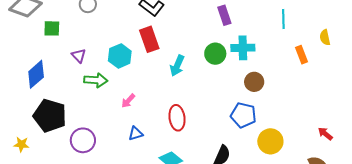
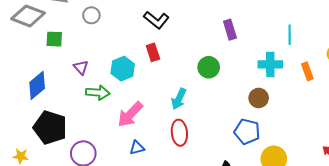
red rectangle: (149, 39) -> (153, 52), size x0.7
cyan cross: (243, 48) -> (270, 64), moved
green circle: (215, 54) -> (209, 67), moved
cyan arrow: (177, 66) -> (179, 99), moved
pink arrow: (128, 101) -> (130, 114), size x1.8

